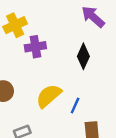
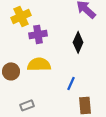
yellow semicircle: (49, 96) -> (39, 64), moved, turned 40

